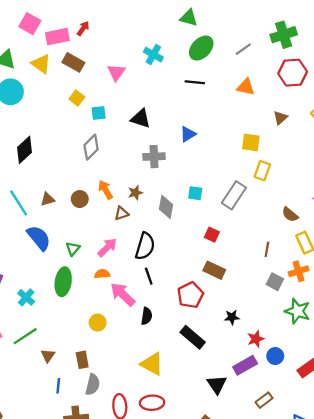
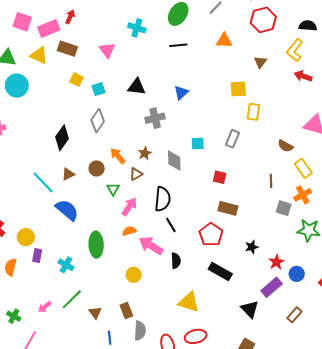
black diamond: (24, 150) -> (62, 138), moved
gray rectangle: (234, 195) -> (232, 139), size x0.7
green triangle: (73, 249) -> (113, 189), moved

